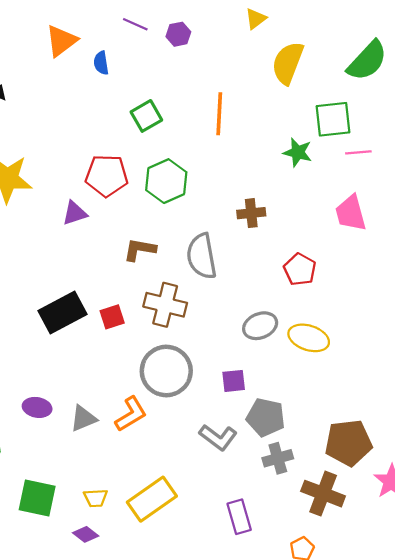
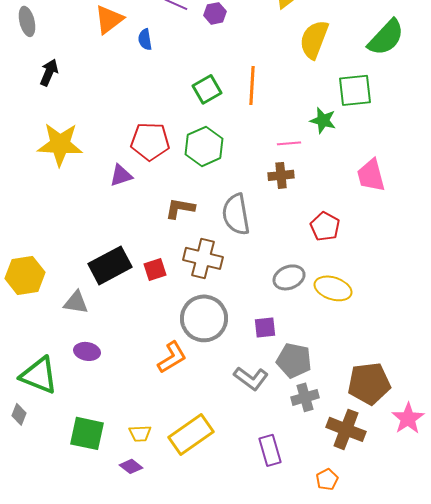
green square: (146, 116) -> (207, 89), moved
pink line: (358, 152) -> (289, 143), moved
gray triangle: (83, 418) -> (76, 302), moved, turned 32

